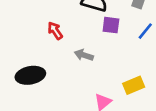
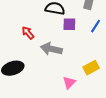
gray arrow: (84, 55) -> (51, 49), size x1.5

